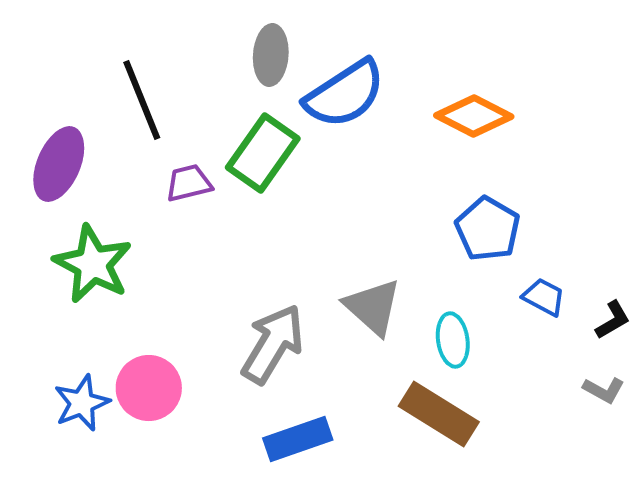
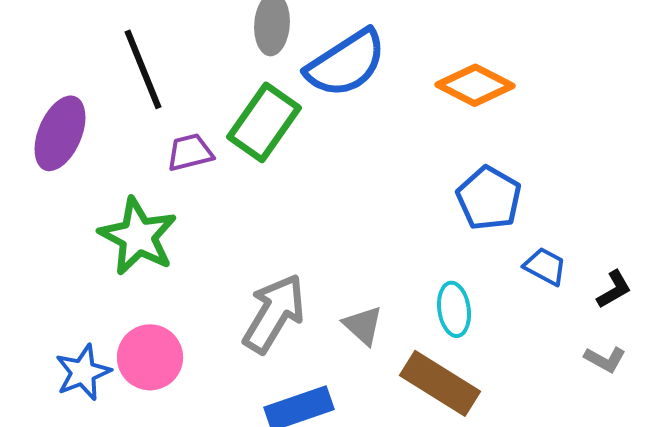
green star: (93, 264) -> (138, 236), moved
gray triangle: (373, 307) -> (363, 325), moved, size x0.7

